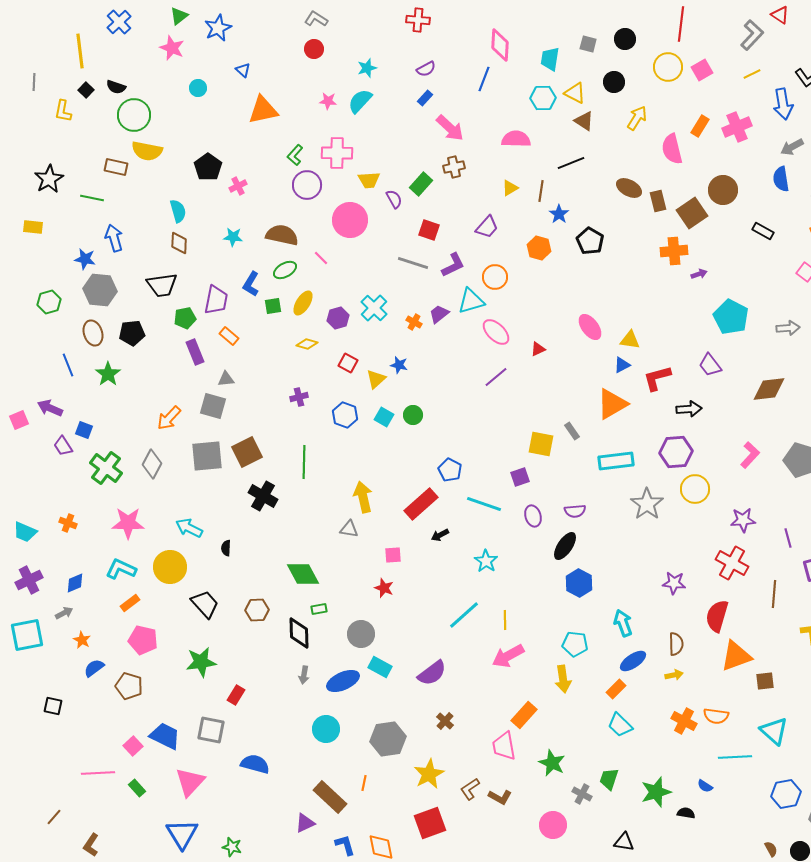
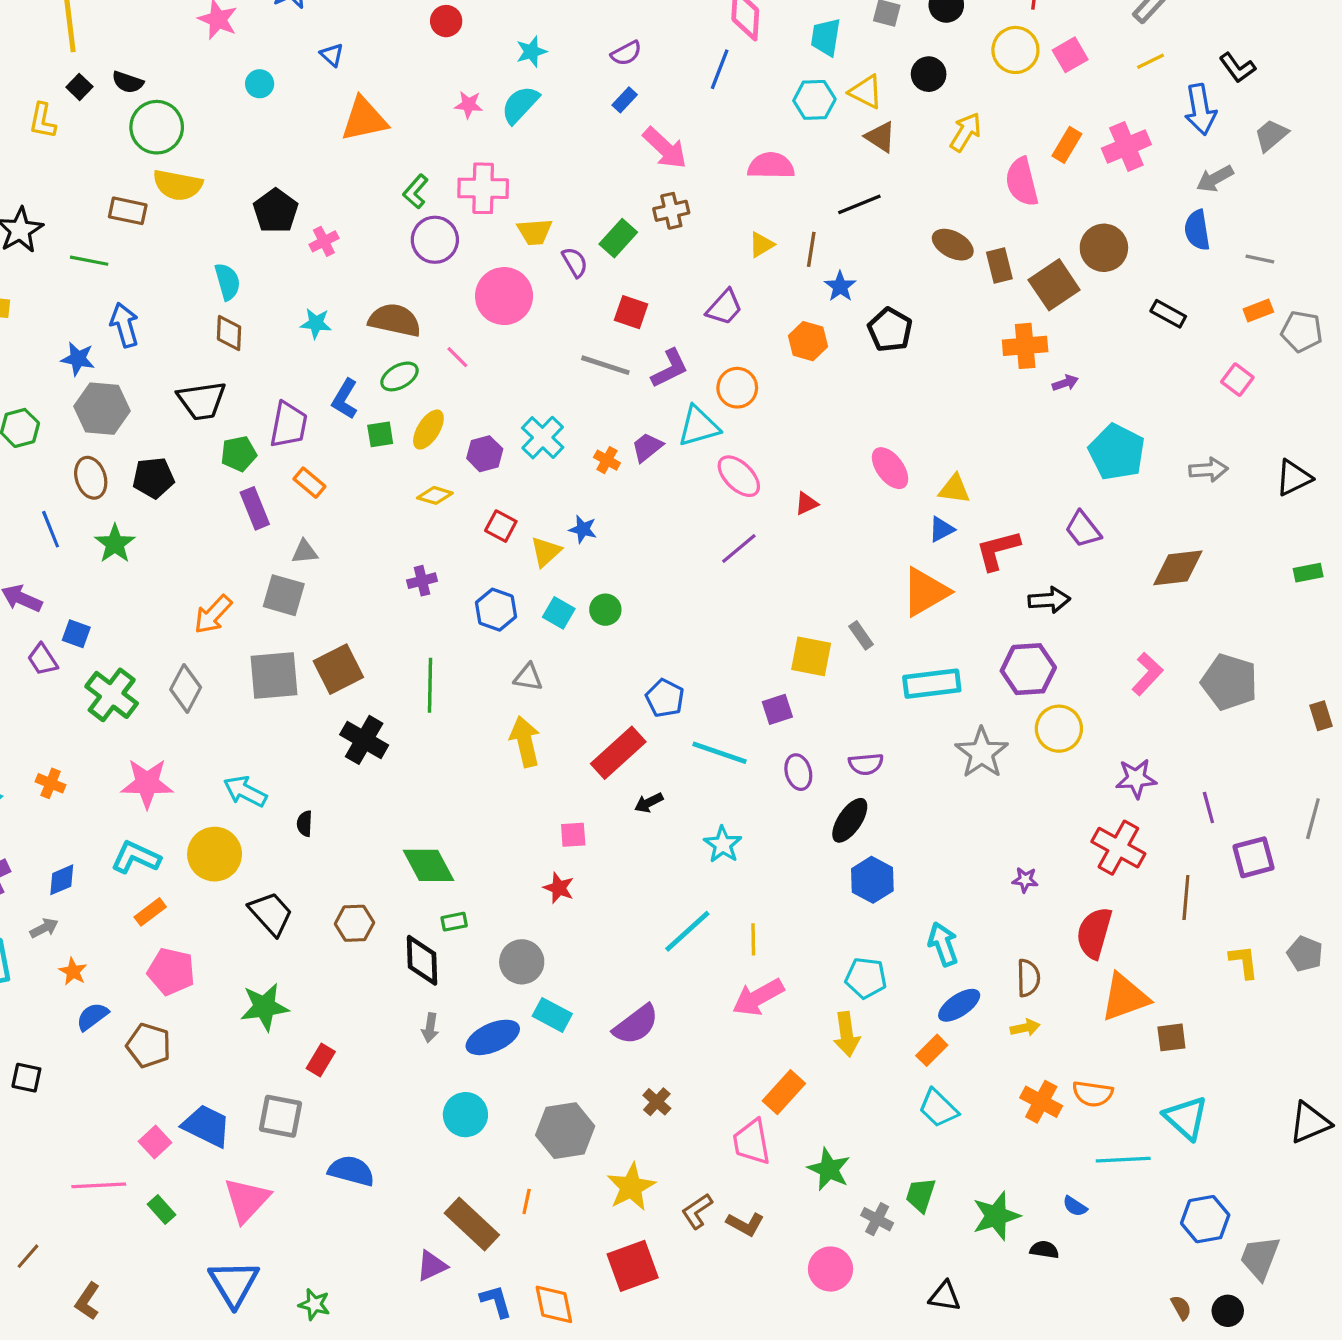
gray triangle: (349, 529) -> (528, 677), moved
purple star: (674, 583) -> (1025, 880), size x0.7

